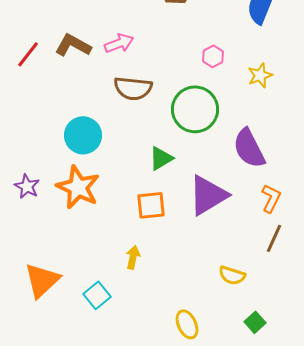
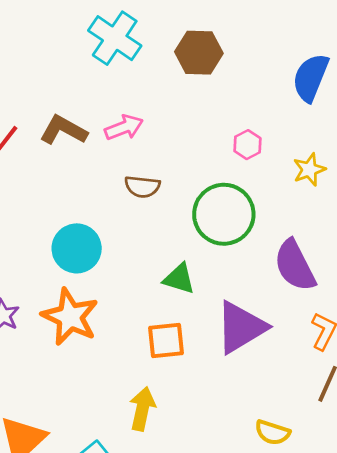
brown semicircle: (133, 88) -> (142, 187), size x0.7
green triangle: (161, 158) -> (179, 279), turned 48
yellow arrow: (133, 257) -> (142, 409), size x1.4

